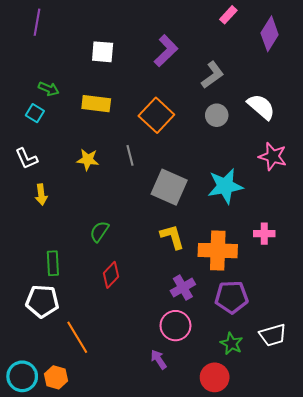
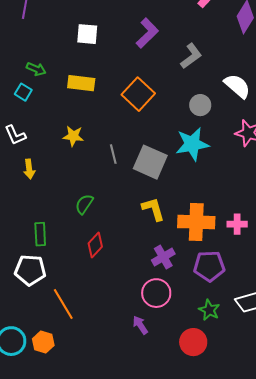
gray circle: (217, 115) -> (200, 105), moved
gray line: (130, 155) -> (113, 154), moved
cyan star: (225, 186) -> (192, 144), moved
pink cross: (264, 234) -> (237, 224), moved

